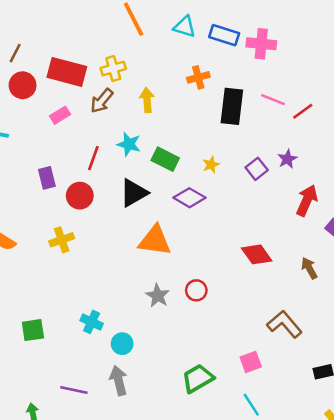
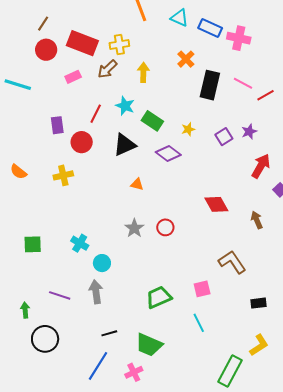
orange cross: (198, 77) -> (186, 59), turned -36
orange triangle: (155, 241) -> (137, 184), size x0.5

